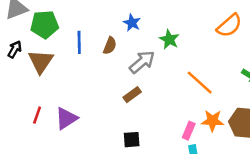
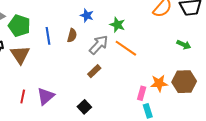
green pentagon: (45, 24) -> (19, 26), turned 30
orange line: (200, 83) -> (126, 48), moved
black square: (132, 140) -> (84, 107), moved, turned -32

